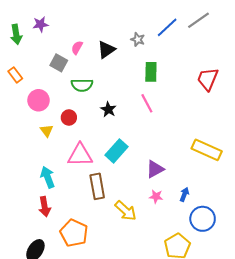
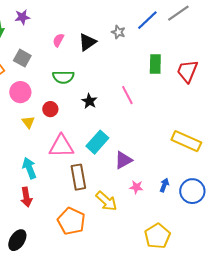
gray square: (59, 63) -> (22, 58), moved
green rectangle: (151, 72) -> (155, 64), moved
purple triangle: (155, 169) -> (123, 160), moved
blue circle: (203, 219) -> (192, 191), moved
orange pentagon: (74, 233) -> (71, 221), moved

